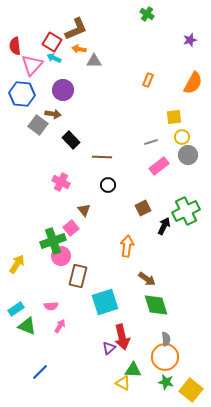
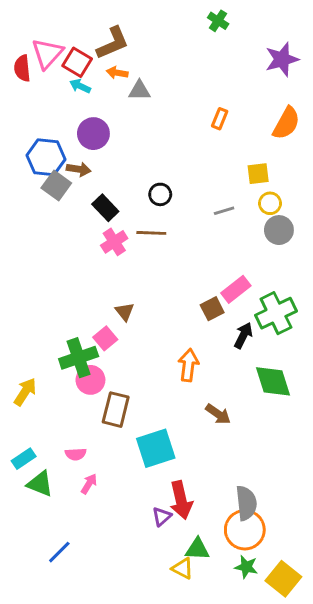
purple star: (190, 40) -> (282, 59), size x1.6
pink triangle: (32, 65) -> (47, 53), moved
blue hexagon: (22, 94) -> (46, 157), moved
pink rectangle: (159, 166) -> (236, 289), moved
pink cross: (61, 182) -> (114, 242), moved, turned 30
black circle: (108, 185) -> (160, 194), moved
green diamond: (156, 305) -> (273, 381), moved
gray semicircle: (166, 339) -> (246, 503), size x1.6

